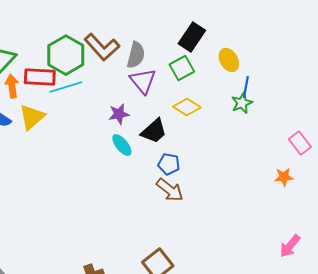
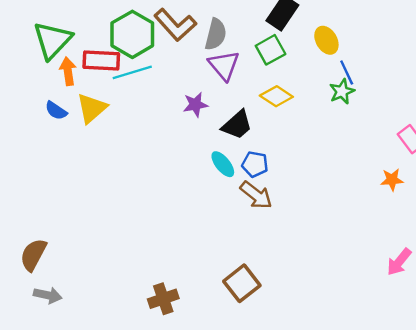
blue line: (246, 87) -> (347, 72), turned -35
cyan ellipse: (122, 145) -> (223, 164), moved

